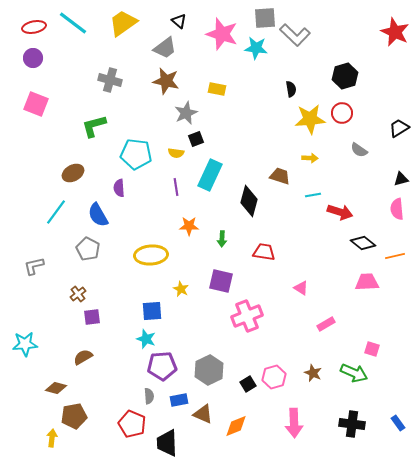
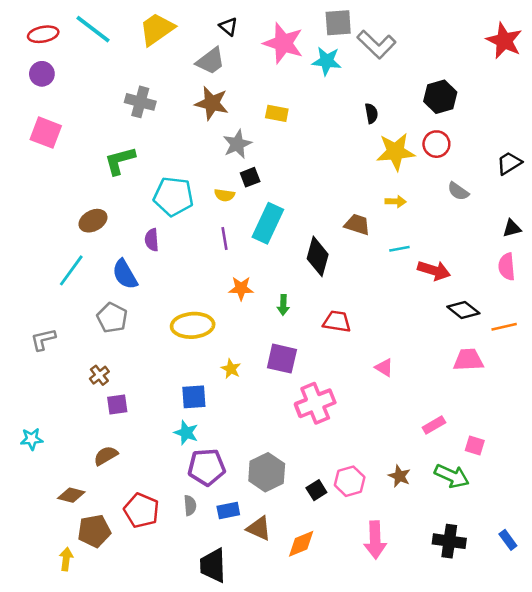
pink rectangle: (326, 324) -> (434, 425), moved
cyan star: (25, 344) -> (32, 439), size x0.7
red pentagon: (132, 424) -> (142, 511), moved

